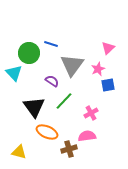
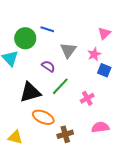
gray triangle: (72, 65) -> (68, 50), size x0.7
blue square: (108, 85) -> (104, 70), turned 32
black triangle: (34, 107) -> (30, 92), turned 50
pink semicircle: (87, 136) -> (100, 127), moved

